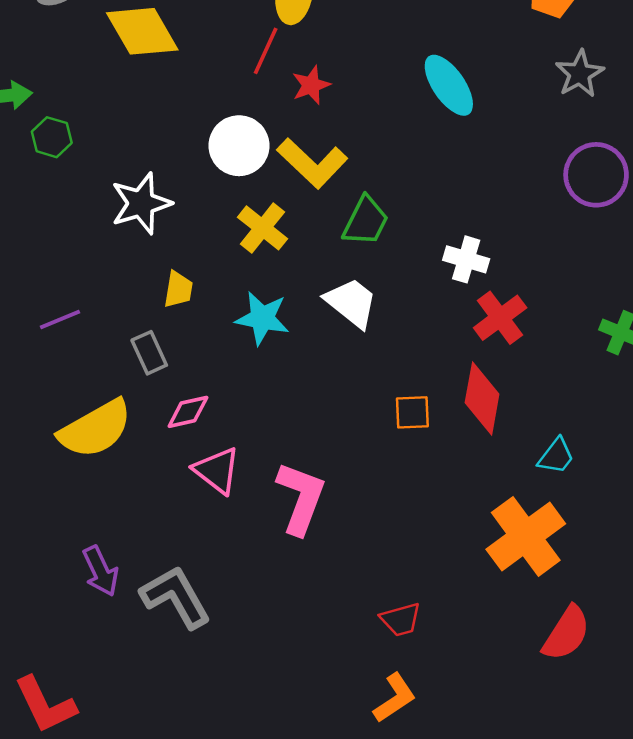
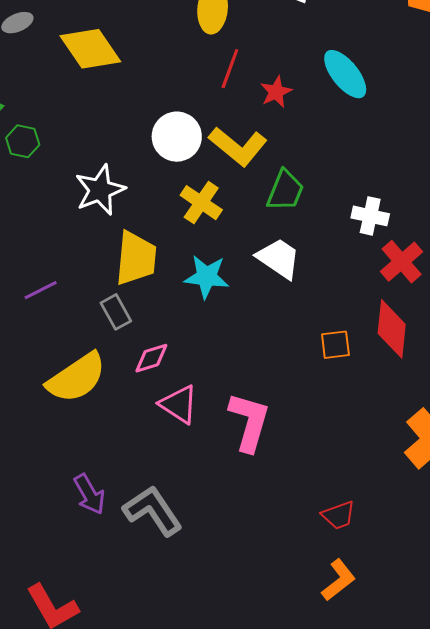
red line: (266, 51) -> (230, 69), moved
red star: (311, 85) -> (276, 92), moved
yellow trapezoid: (178, 289) -> (136, 258), size x1.8

